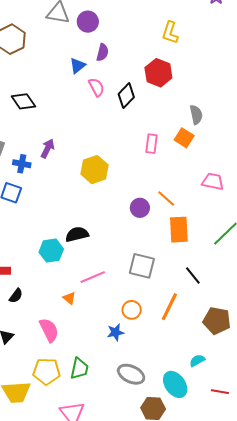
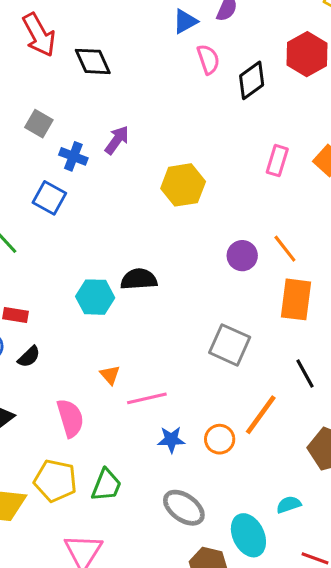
pink line: (93, 277) -> (147, 398), moved
orange circle: (132, 310) -> (220, 439), moved

